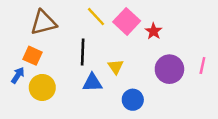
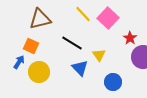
red star: (154, 31) -> (130, 38), moved
black line: (83, 52) -> (72, 43), turned -60
blue triangle: (92, 83) -> (80, 68), turned 48

